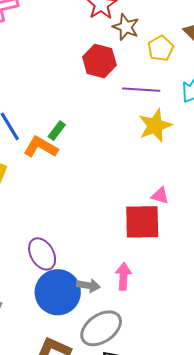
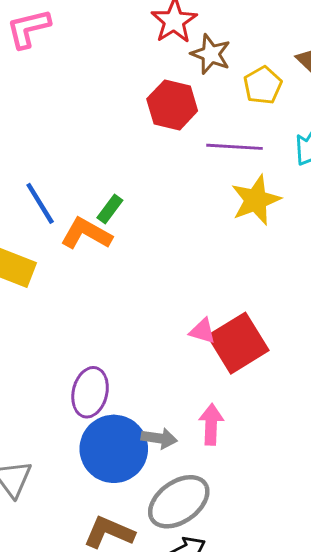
pink triangle: (160, 196) -> (202, 331), moved
red square: (142, 222) -> (238, 343), turned -30
purple ellipse: (42, 254) -> (90, 392), turned 44

